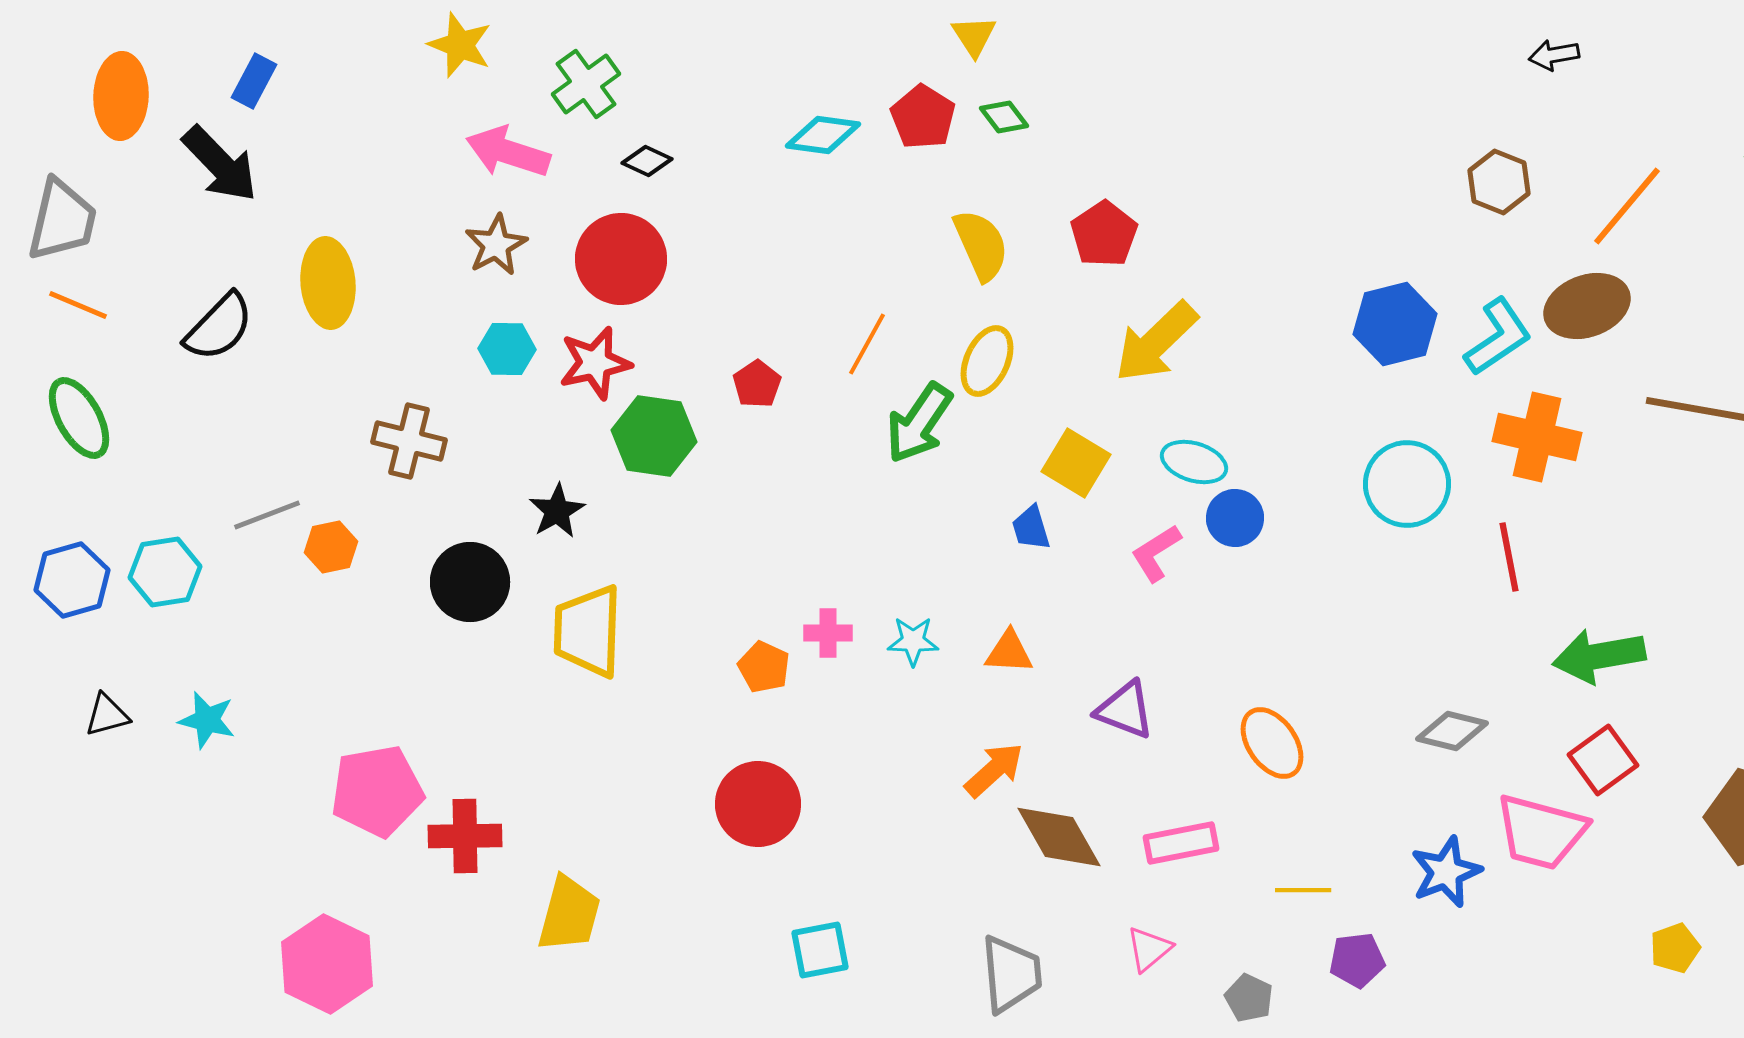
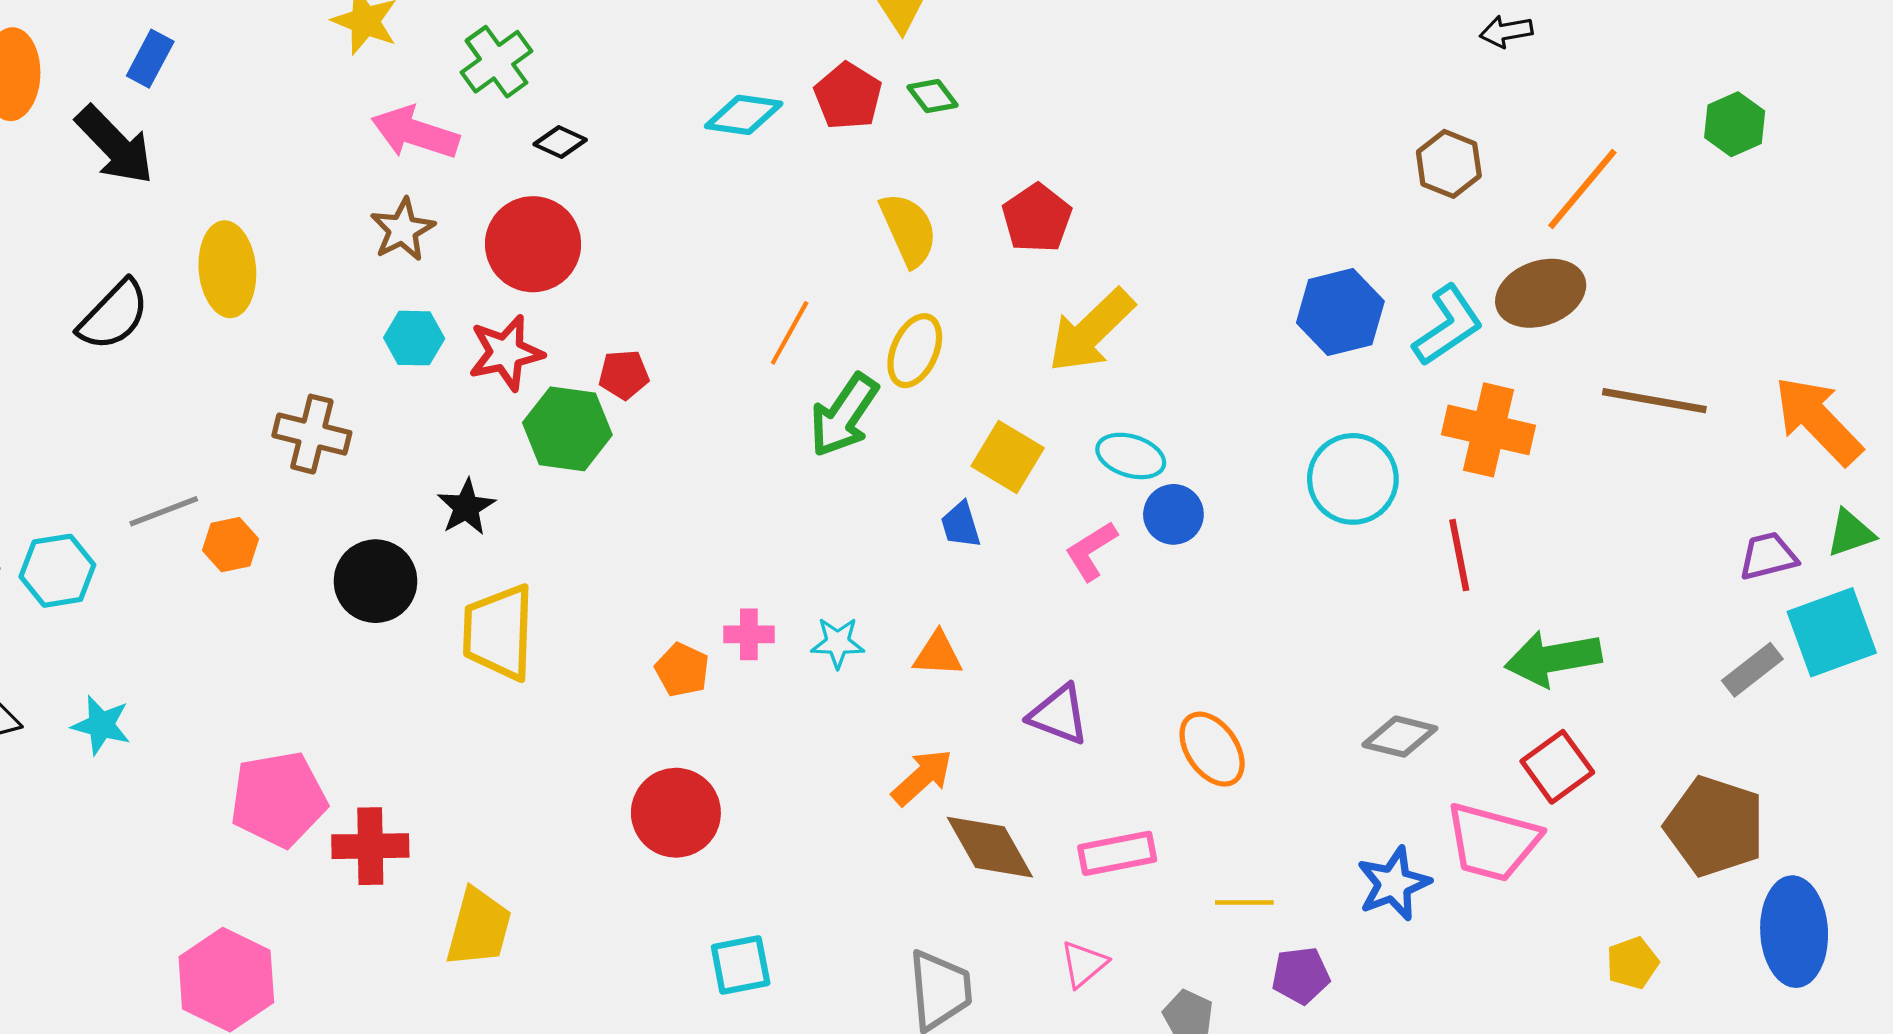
red pentagon: (757, 384) -> (624, 375), moved, turned 30

